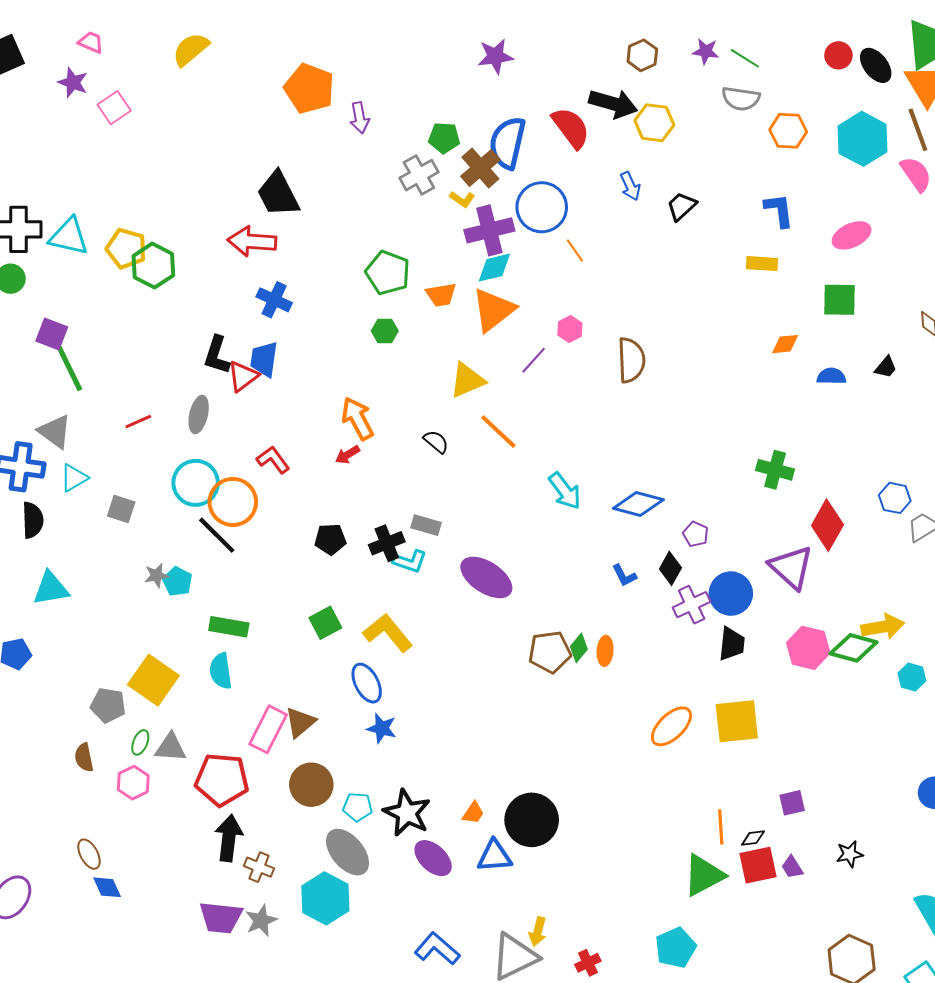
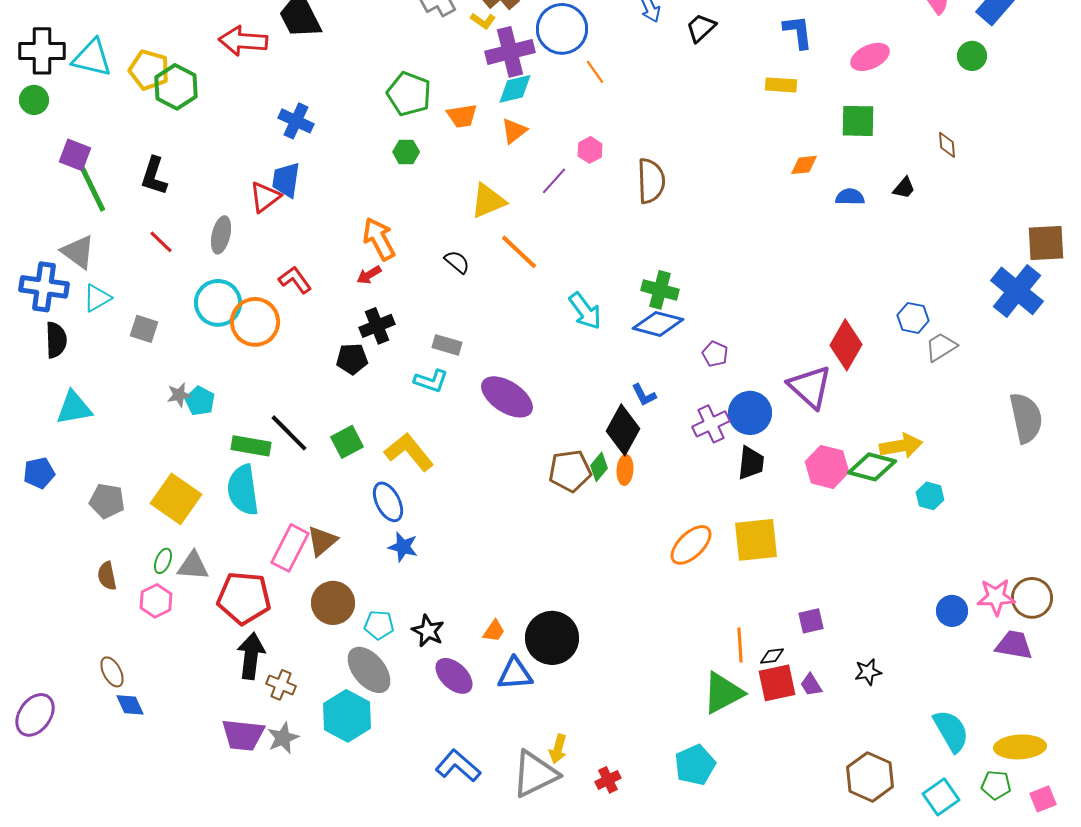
red arrow: (252, 241) -> (243, 41), moved
orange triangle: (493, 310) -> (514, 131), size x0.6
black L-shape: (217, 355) -> (154, 176), moved
red line: (138, 422) -> (161, 242), turned 68
green cross: (775, 470) -> (660, 290), moved
black line: (217, 535) -> (289, 433), moved
black cross: (387, 543) -> (377, 326), moved
black diamond: (670, 568) -> (623, 430), moved, size x1.5
cyan semicircle: (221, 671) -> (243, 490), size x1.4
gray pentagon: (108, 705) -> (107, 501), moved
black star: (407, 813) -> (428, 631), size x0.7

